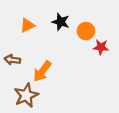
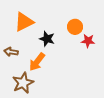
black star: (61, 22) -> (47, 39), moved
orange triangle: (27, 25) -> (24, 22), size x1.5

